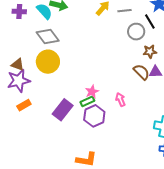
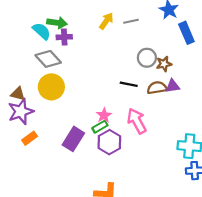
purple cross: (19, 12) -> (64, 37), moved
black line: (150, 21) -> (129, 84), moved, turned -42
gray circle: (136, 32) -> (147, 58), moved
brown semicircle: (141, 72) -> (157, 88), turned -48
pink arrow: (121, 100) -> (137, 121), size x1.6

